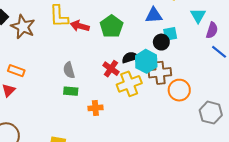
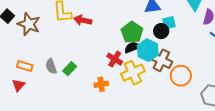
green pentagon: (111, 26) -> (132, 32), moved
gray semicircle: (69, 70) -> (51, 66), moved
brown cross: (160, 73) -> (161, 60), turned 35
green rectangle: (71, 91) -> (70, 69), moved, turned -48
orange cross: (95, 108) -> (101, 84), moved

